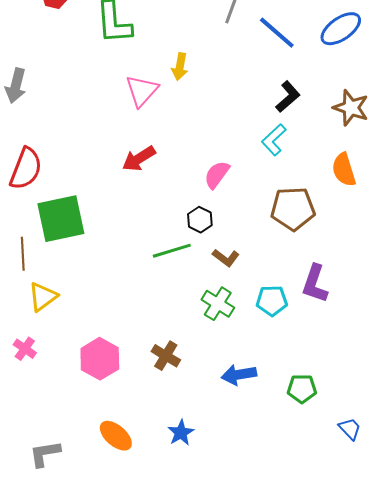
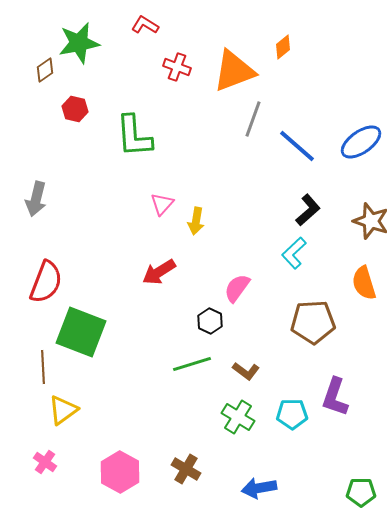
yellow arrow: (180, 67) -> (196, 221), moved
pink triangle: (142, 91) -> (162, 204), size x0.7
green square: (61, 219) -> (81, 332), turned 33
black hexagon: (200, 220) -> (210, 321), moved
green pentagon: (302, 389) -> (361, 492), moved

